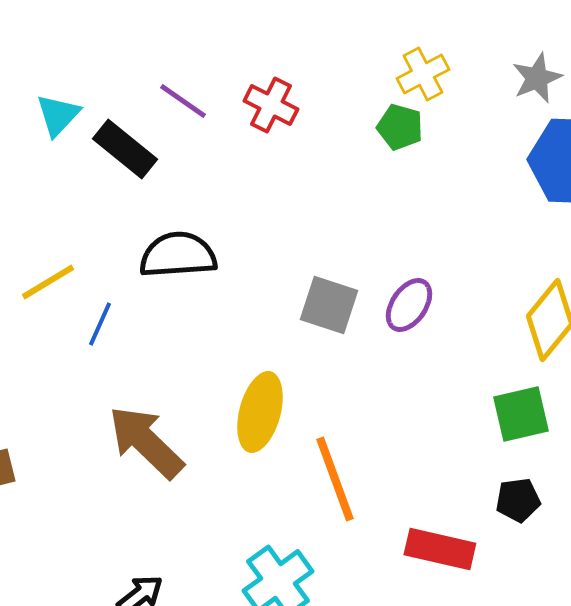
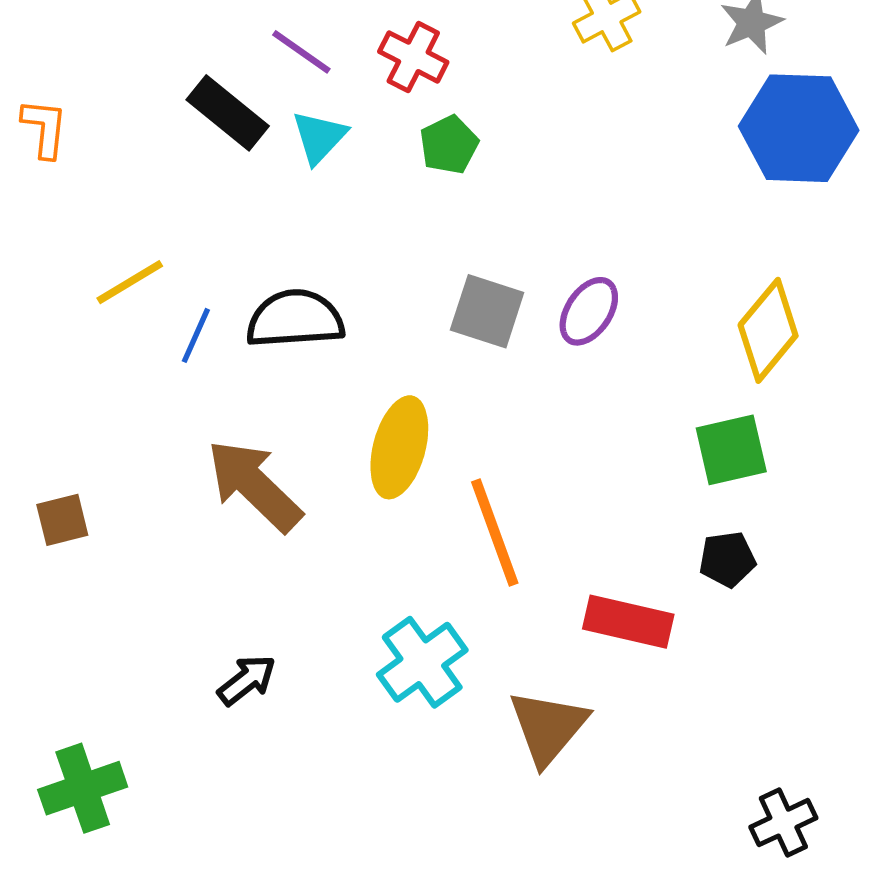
cyan triangle: (58, 115) -> (319, 137), moved
green pentagon: (400, 127) -> (449, 145), moved, turned 30
black semicircle: (178, 255) -> (295, 319), moved

